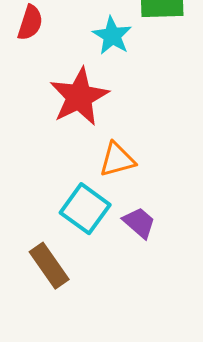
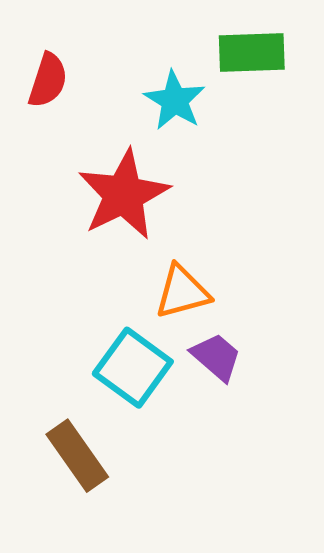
purple trapezoid: (139, 223) -> (216, 357), moved

